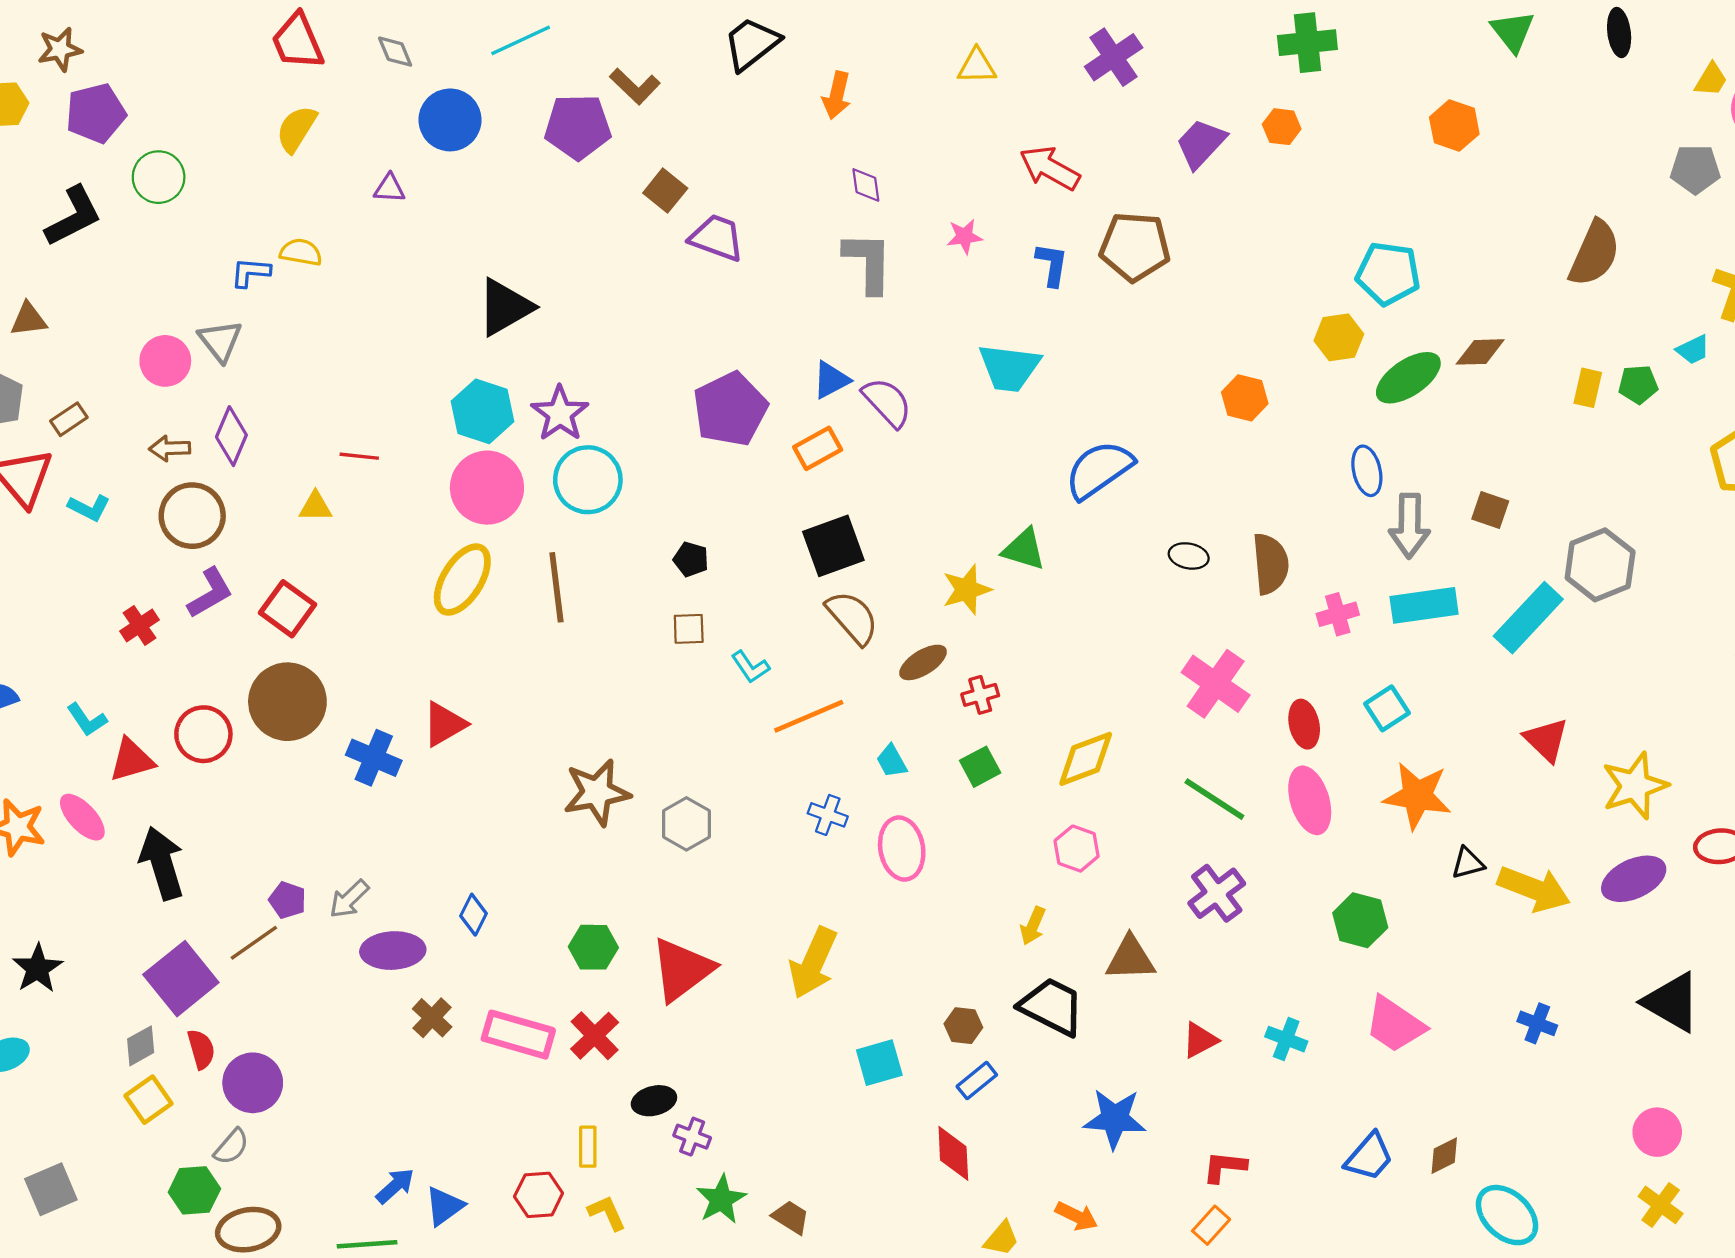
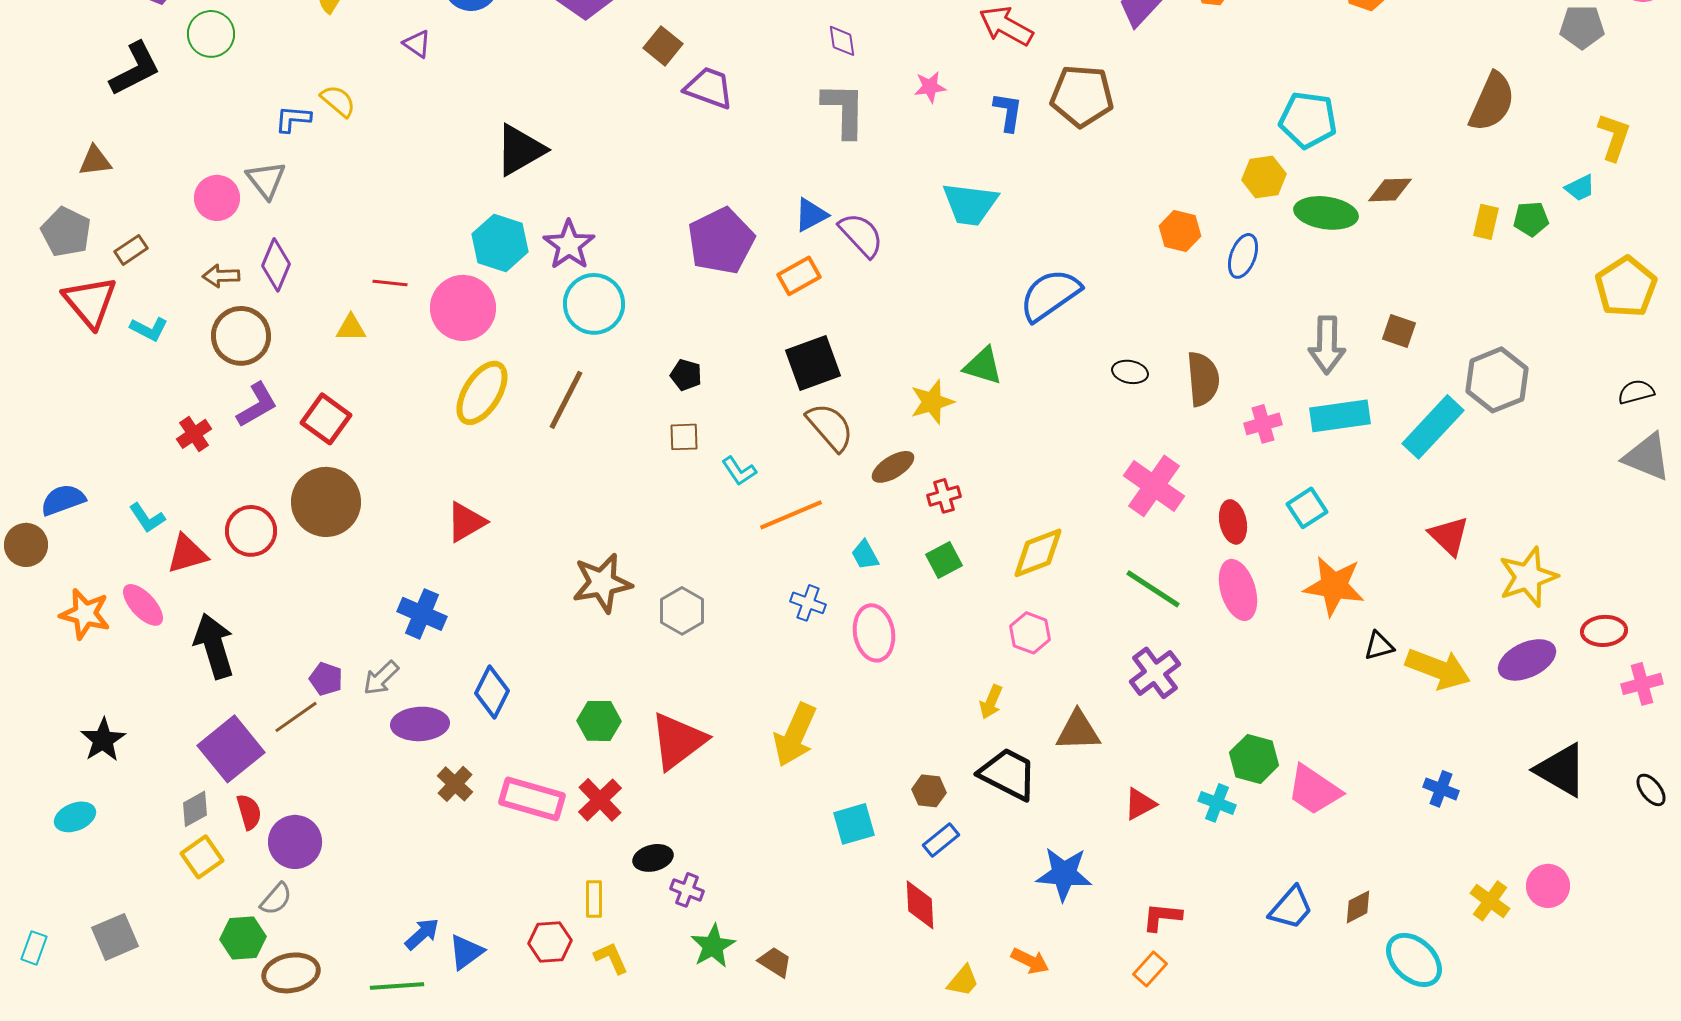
purple triangle: (389, 188) -> (417, 44), turned 32
yellow semicircle: (301, 252) -> (338, 101), turned 30
green ellipse: (1408, 378) -> (1326, 213), turned 42
blue ellipse: (1367, 471) -> (1243, 256), moved, turned 33
pink circle: (487, 488) -> (463, 308), moved
brown line: (556, 587) -> (566, 400), turned 34
blue cross: (374, 758) -> (422, 614), moved
blue diamond: (474, 915) -> (492, 692), size x1.4
green hexagon: (1360, 920) -> (1254, 759), moved
yellow cross: (1661, 1205) -> (1490, 901), moved

